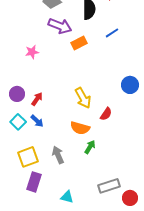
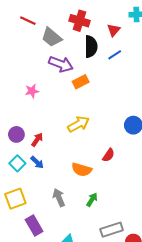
blue line: (112, 33) -> (115, 55), moved
yellow arrow: (83, 98) -> (78, 124), moved, turned -90
green arrow: (90, 147) -> (92, 200), moved
yellow square: (28, 157) -> (15, 199), moved
purple rectangle: (34, 182) -> (34, 225), turned -48

